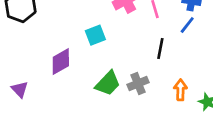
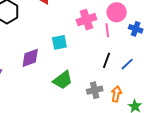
blue line: (187, 25) -> (127, 64), moved
gray cross: (138, 84) -> (95, 90), moved

